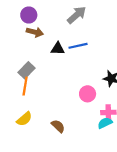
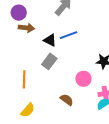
black triangle: (58, 49) -> (50, 40), turned 32
gray rectangle: (26, 70) -> (49, 61), moved
brown semicircle: (58, 126) -> (67, 100), moved

